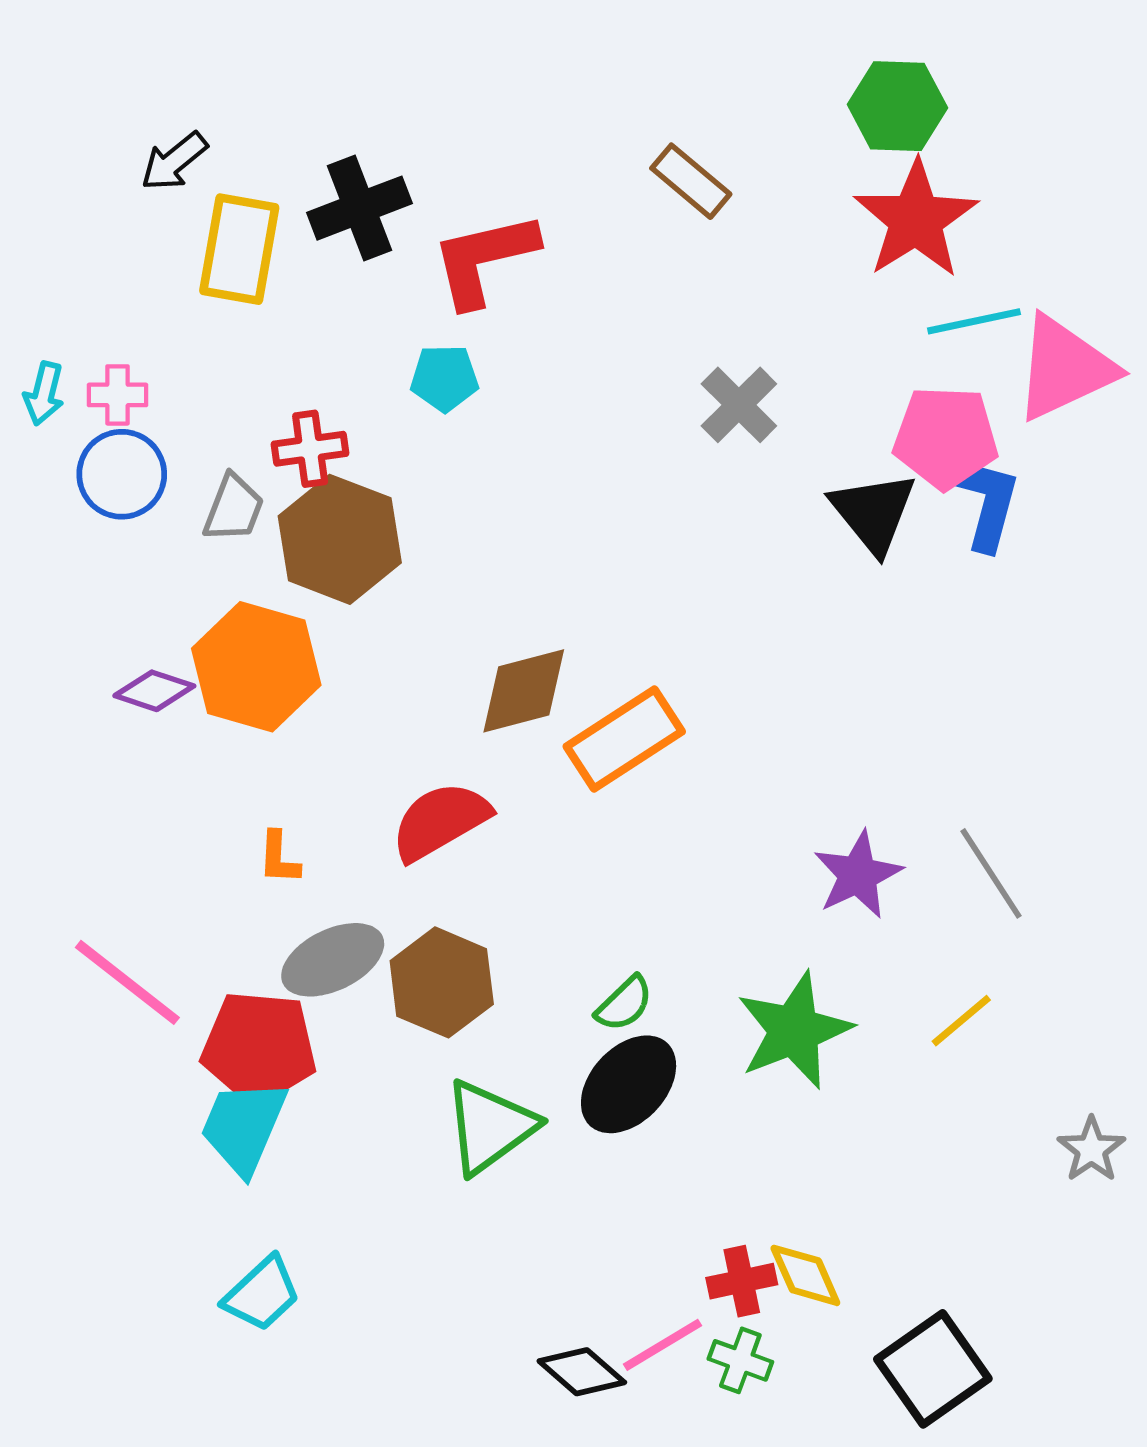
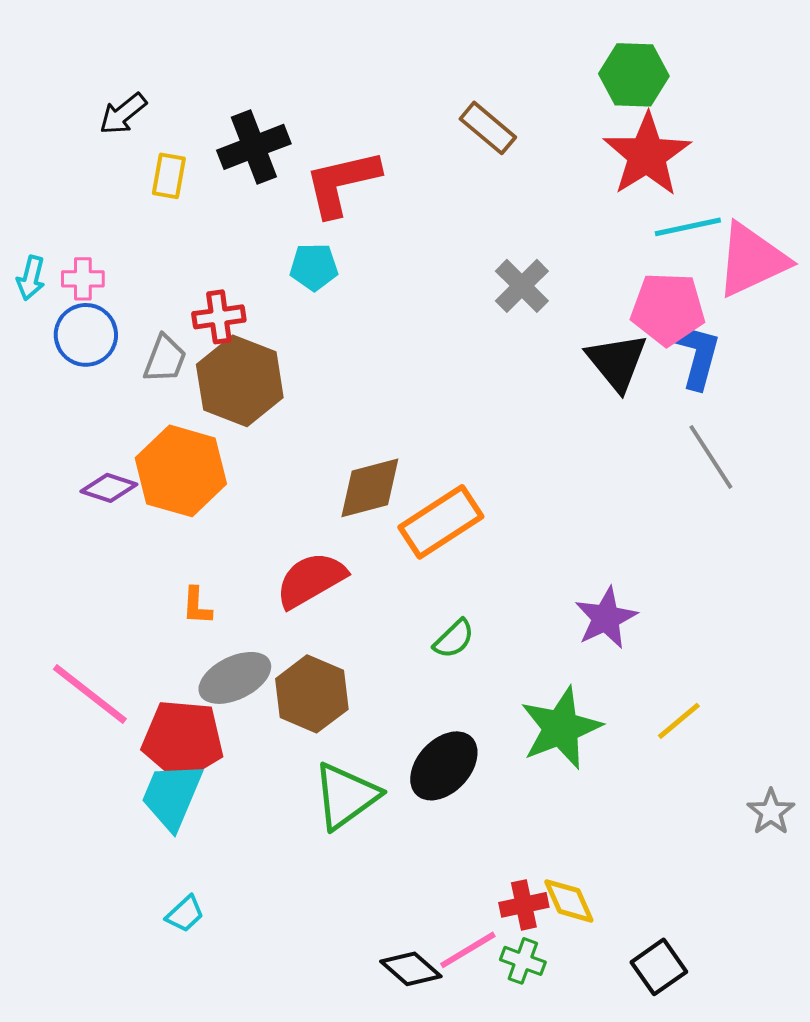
yellow rectangle: (239, 249) -> (169, 176), size x0.6
gray line: (991, 873) -> (711, 457), moved
green semicircle: (624, 1004) -> (454, 639), moved
cyan trapezoid: (262, 1294) -> (185, 914), size x0.7
black square: (933, 1369) -> (659, 967), size x0.7

